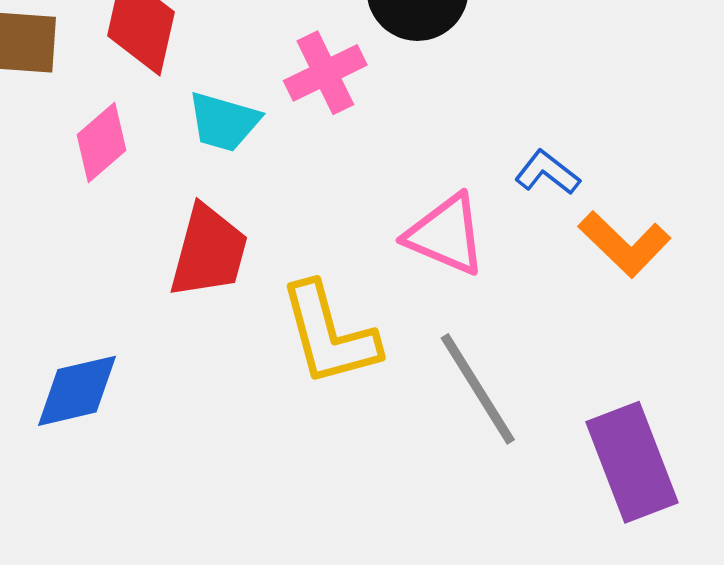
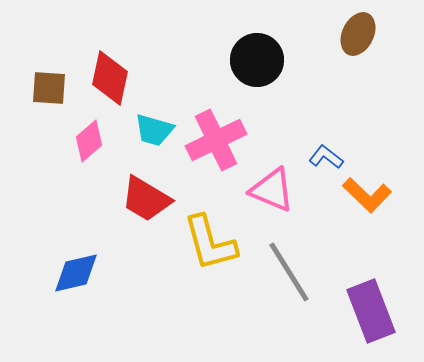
pink cross: (325, 73) -> (216, 140), moved, size x1.4
red trapezoid: (209, 252) -> (146, 199), turned 106

